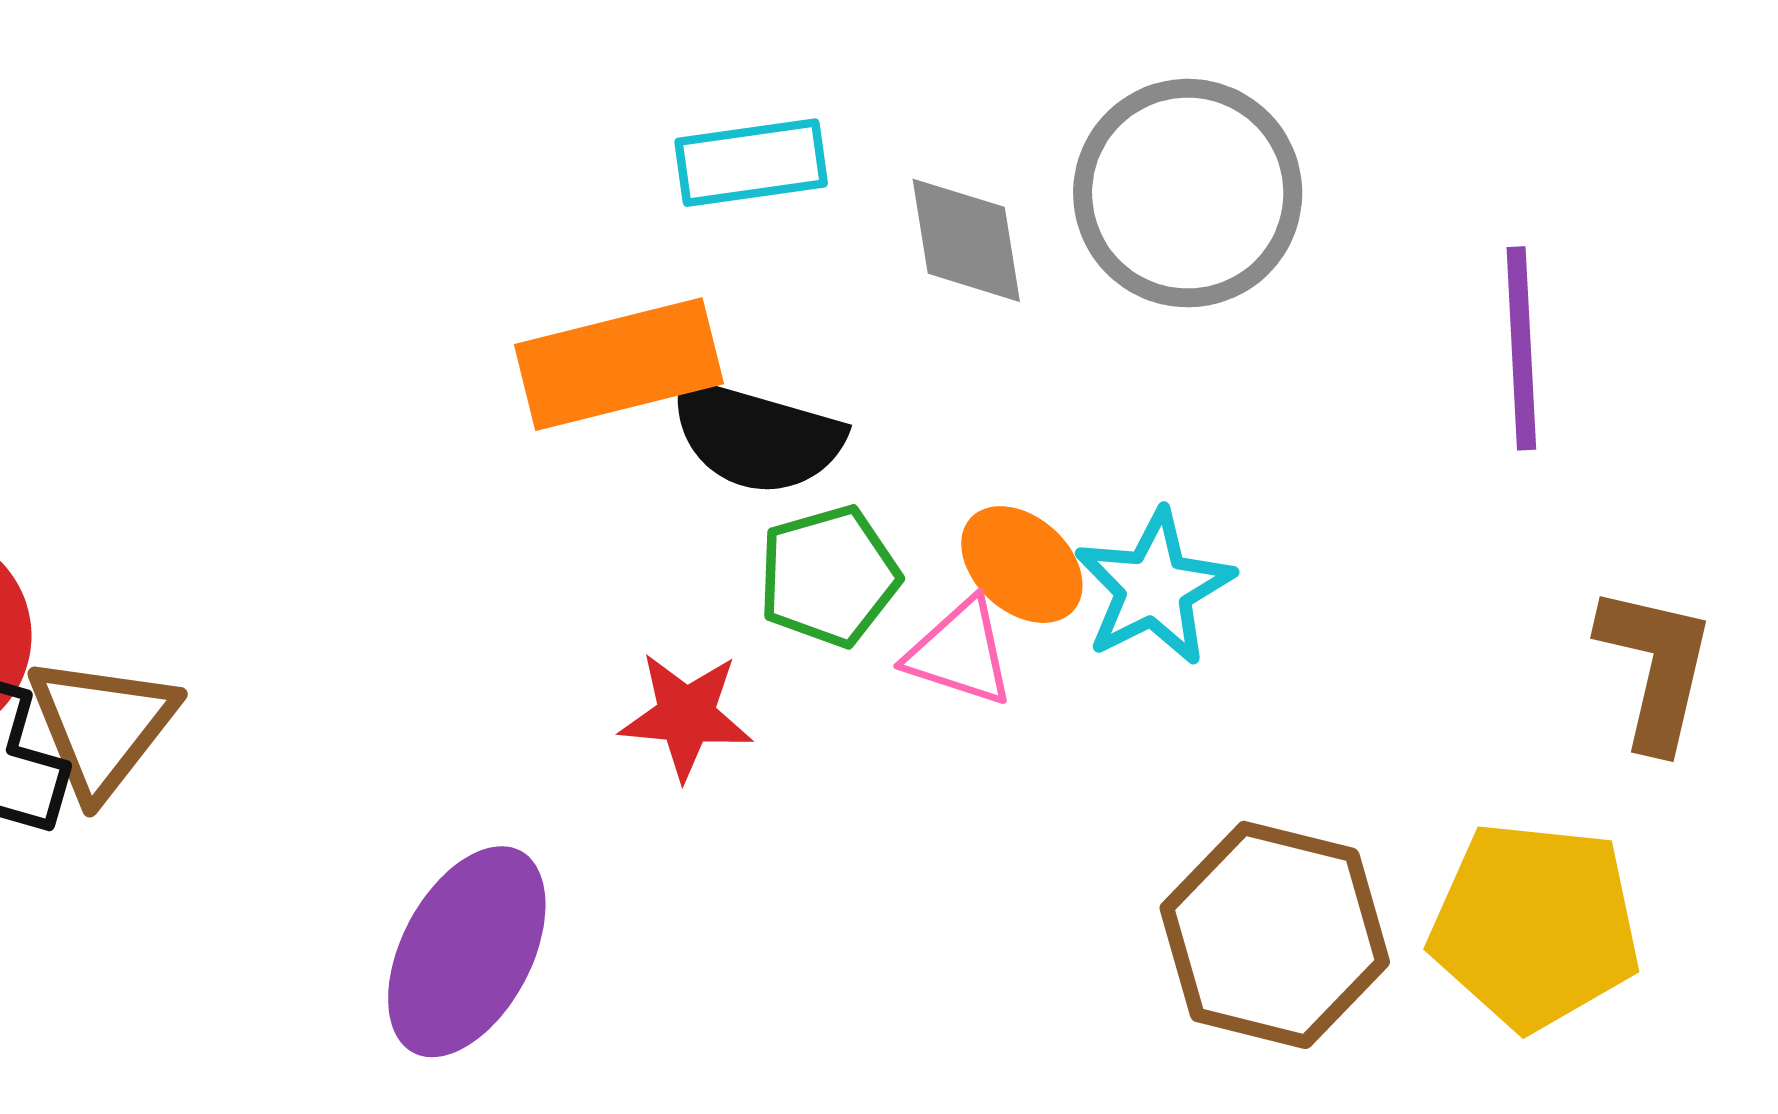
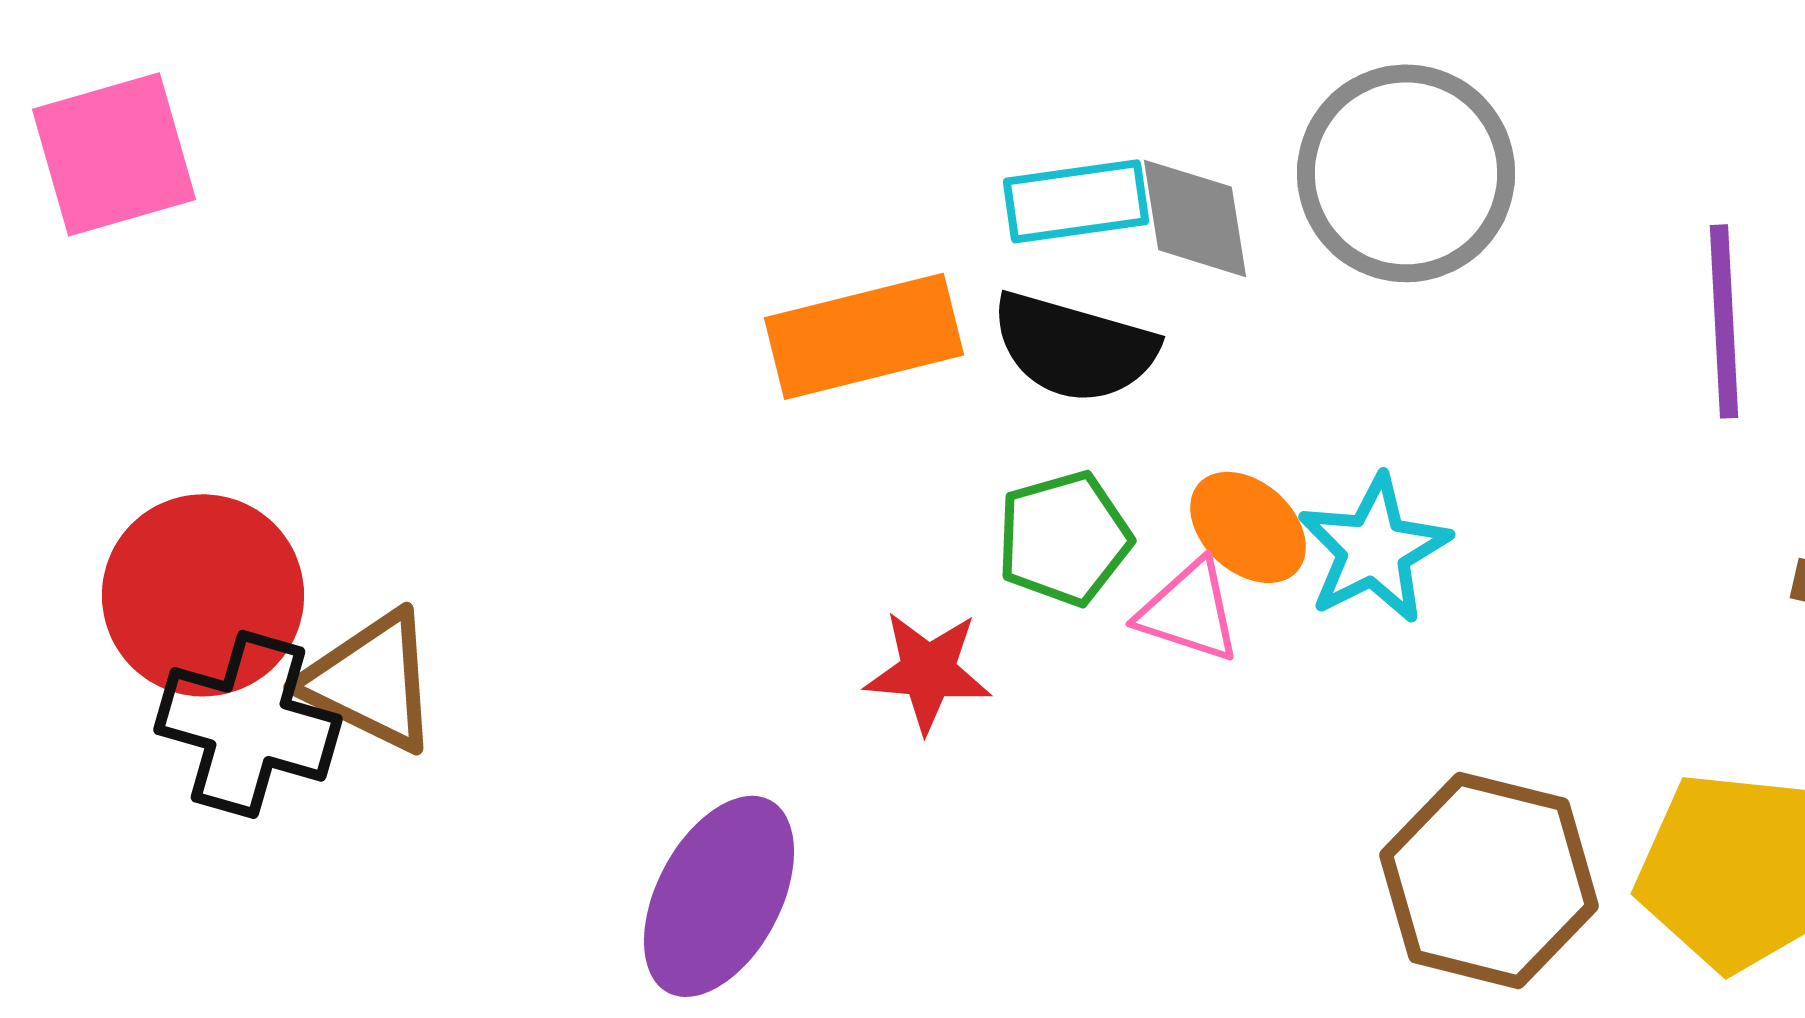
cyan rectangle: (751, 163) -> (1076, 201), moved
black semicircle: (756, 437) -> (1074, 347), moved
brown triangle: (102, 726) -> (371, 681), turned -42

